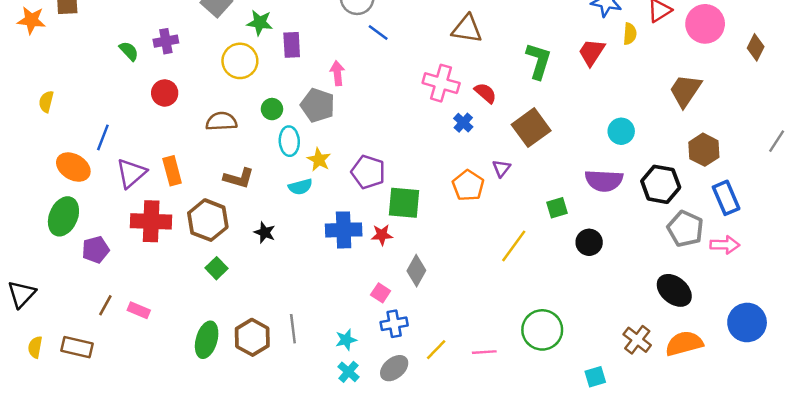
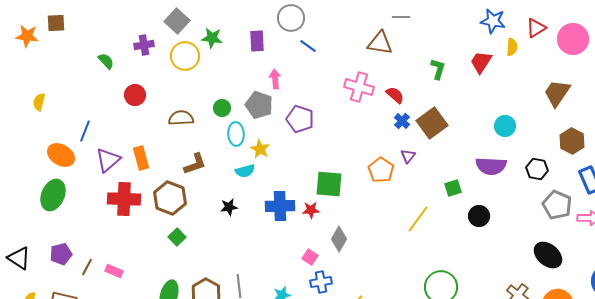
purple cross: (166, 41) -> (144, 45), moved
purple rectangle: (292, 45) -> (257, 41), moved
yellow circle: (240, 61) -> (185, 56), moved
green L-shape: (539, 61) -> (438, 69), size x0.7
blue cross: (463, 123) -> (402, 121), moved
purple pentagon: (368, 172) -> (300, 119), moved
brown L-shape: (239, 178) -> (195, 164), turned -35
black hexagon: (661, 184) -> (537, 169), size x0.7
black star: (265, 232) -> (229, 207), moved, turned -30
purple pentagon: (96, 250) -> (61, 254), moved
black triangle: (22, 294) -> (19, 258), turned -40

